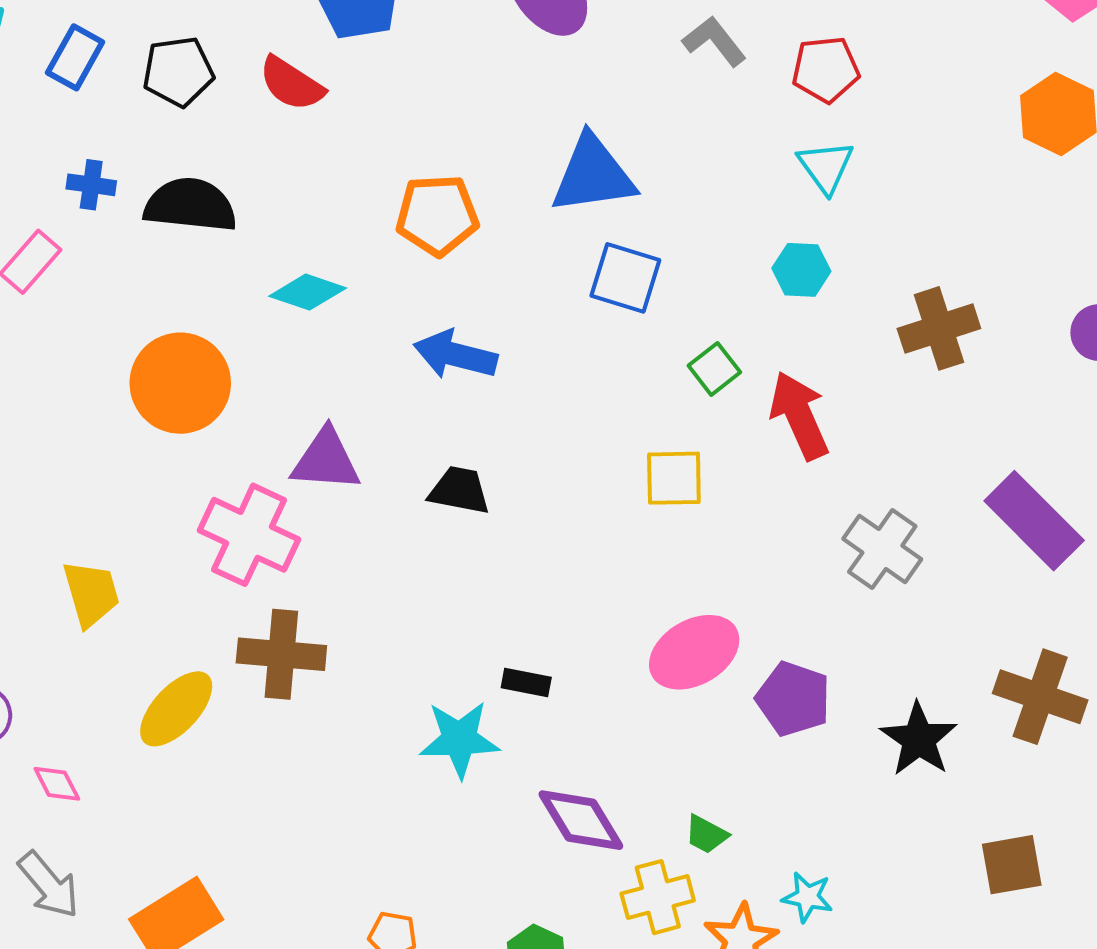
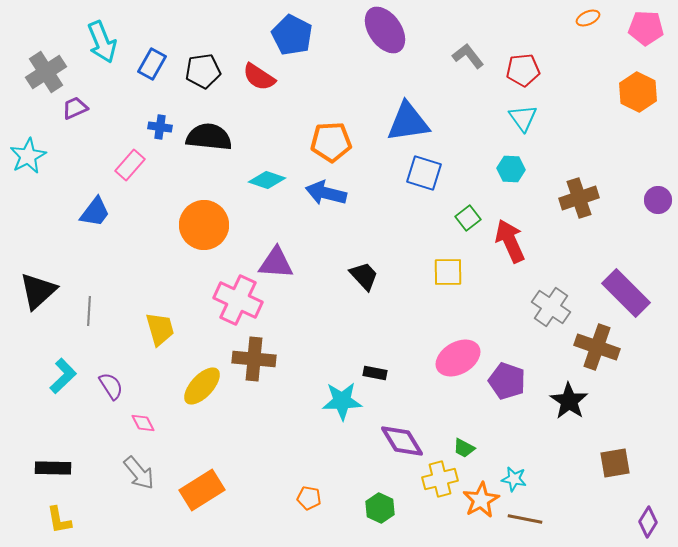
blue arrow: (455, 355) -> (326, 193), moved
black trapezoid: (459, 490) -> (364, 276), moved, turned 36
brown cross: (1040, 697) -> (597, 347), moved

